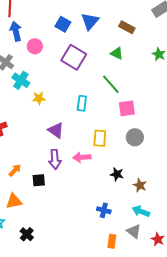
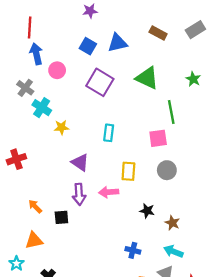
blue triangle: (90, 21) -> (117, 43), turned 36
brown rectangle: (127, 27) -> (158, 33), moved
green triangle: (117, 53) -> (147, 78), size x1.6
green line: (111, 84) -> (171, 112), moved, turned 30
orange arrow: (15, 170) -> (35, 206), turned -88

